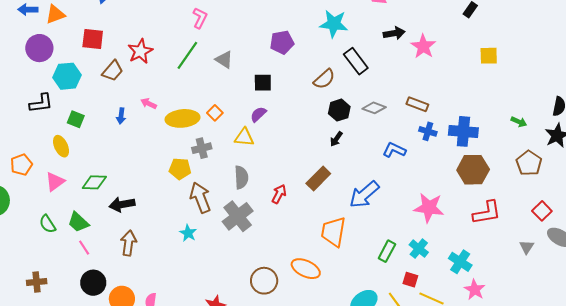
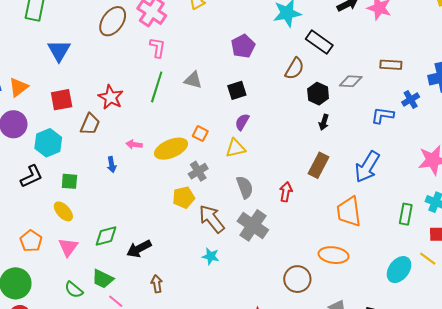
blue cross: (428, 131) -> (411, 99), moved, turned -30
brown arrow: (129, 243) -> (157, 284), size x0.7

